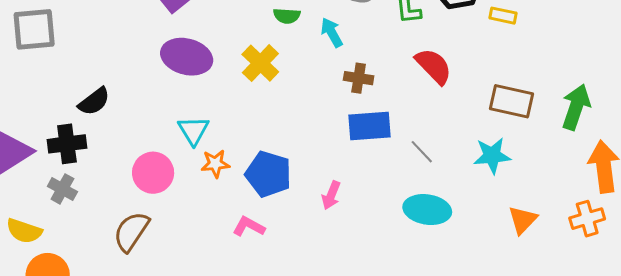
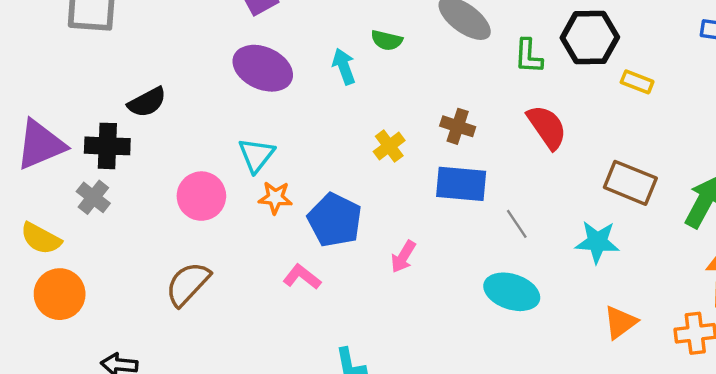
cyan arrow: (332, 32) -> (344, 66), moved
yellow cross: (260, 63) -> (389, 146), moved, size x0.7
brown semicircle: (131, 231) -> (188, 284), moved

